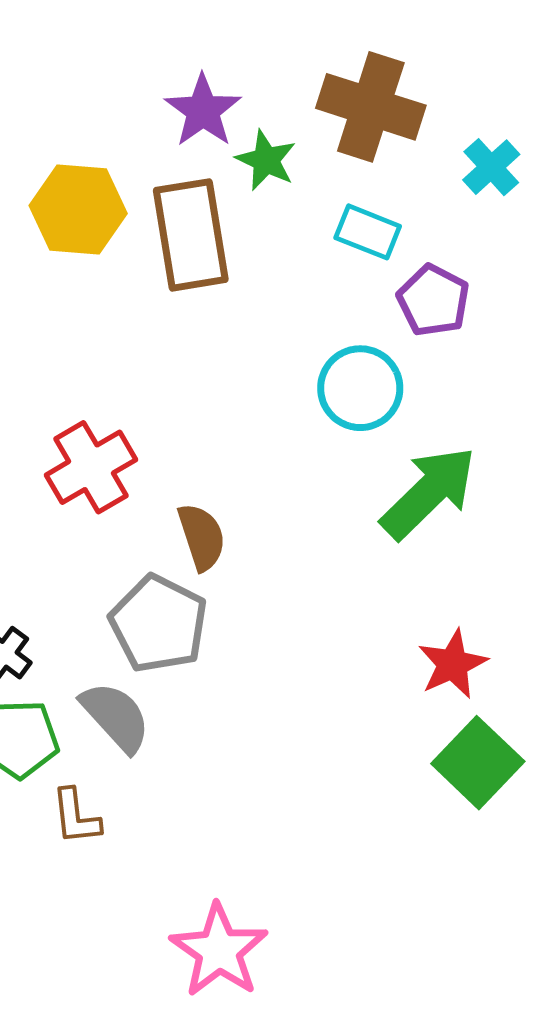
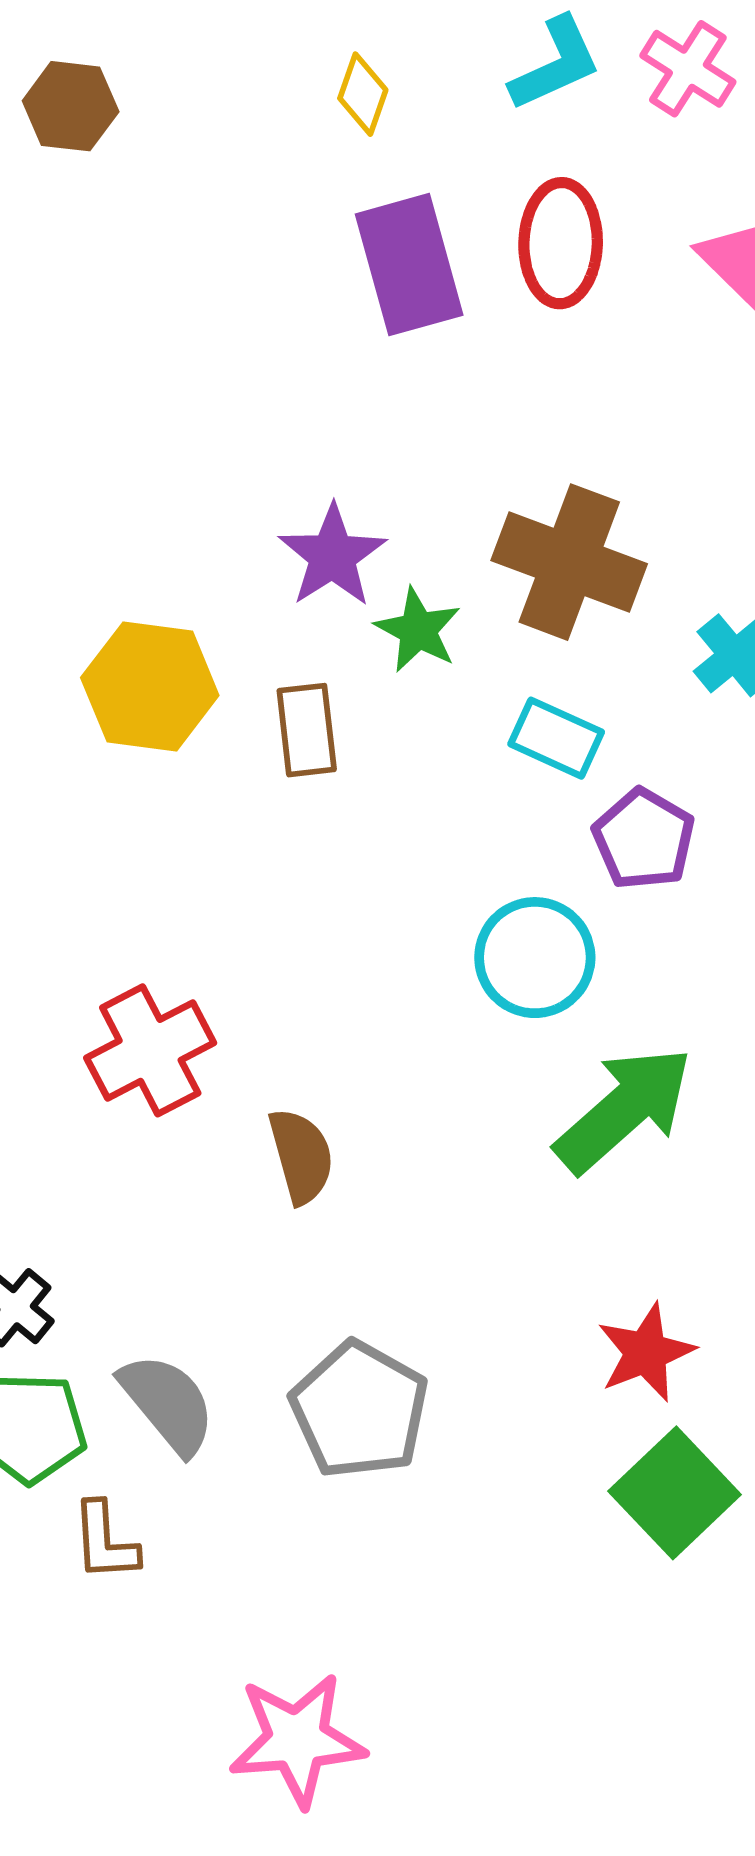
brown rectangle: (191, 235) -> (307, 730), size x0.6
gray pentagon: (159, 624) -> (359, 1410), moved
pink star: (219, 950) -> (297, 1740), turned 30

